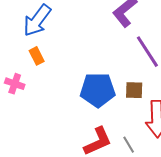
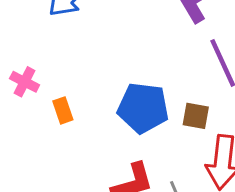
orange rectangle: (37, 56) -> (63, 110), moved

